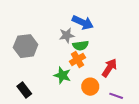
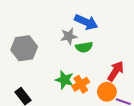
orange cross: (77, 59) -> (81, 84), moved
orange circle: (90, 87) -> (107, 92), moved

